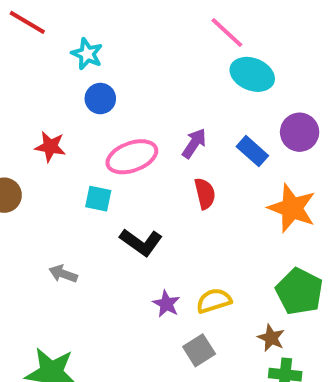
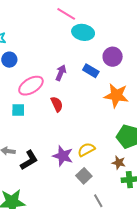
red semicircle: (205, 194) -> (57, 104), moved
black L-shape: (141, 242) -> (29, 160), moved, turned -55
purple star: (166, 304) -> (63, 156), size x1.5

